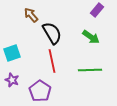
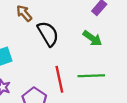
red line: (52, 61) -> (59, 79), moved

